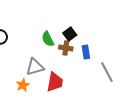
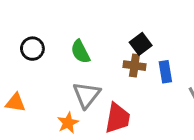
green semicircle: (48, 39) -> (80, 52), moved
gray triangle: (35, 67) -> (87, 95), turned -36

